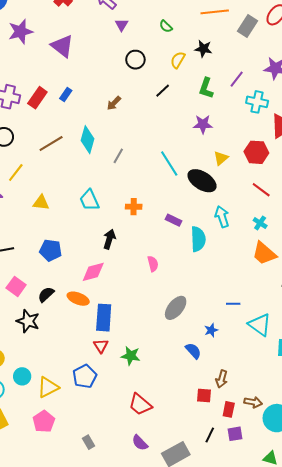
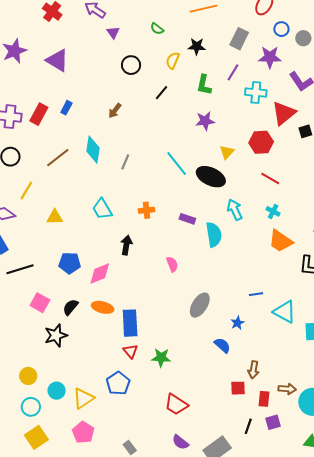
gray rectangle: (247, 26) -> (239, 39), moved
pink diamond: (93, 272) -> (100, 273), moved
black star: (28, 321) -> (56, 335), turned -30

